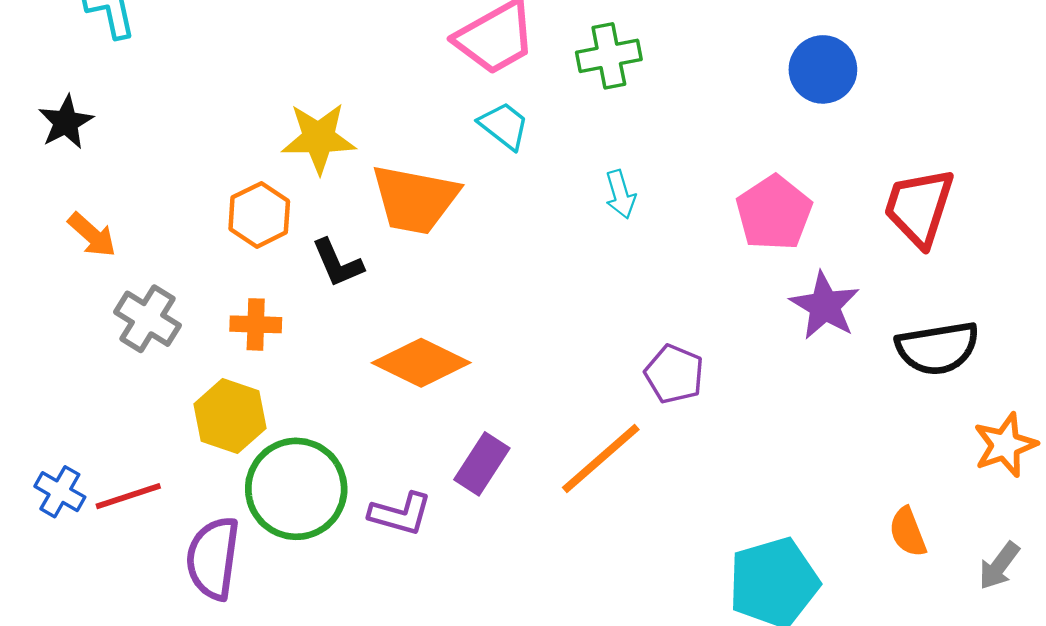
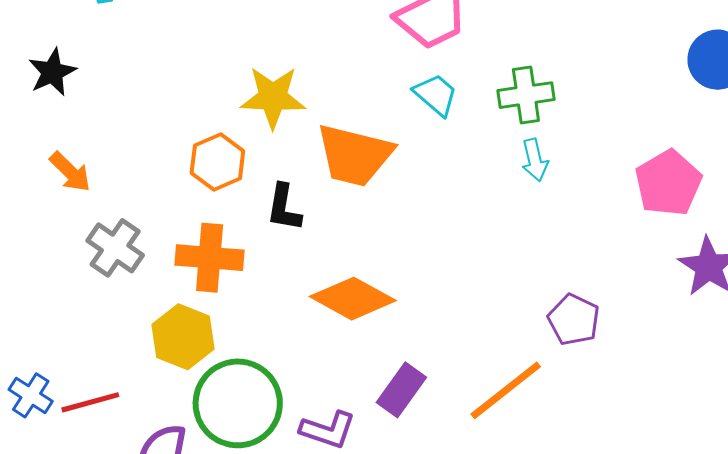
green cross: (609, 56) -> (526, 95), moved
black L-shape: (338, 263) -> (284, 208), turned 30
orange cross: (256, 324) -> (210, 258), size x1.5

